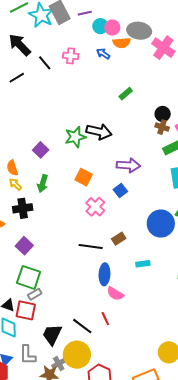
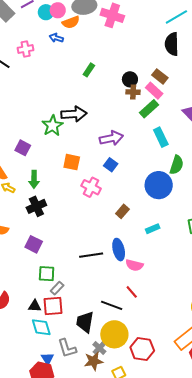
black cross: (23, 208) -> (36, 206), moved
black line: (91, 246) -> (91, 255), moved
green square: (29, 277) -> (47, 274), size x0.7

